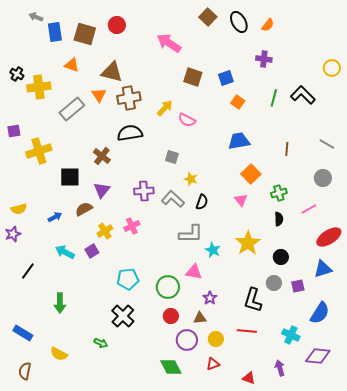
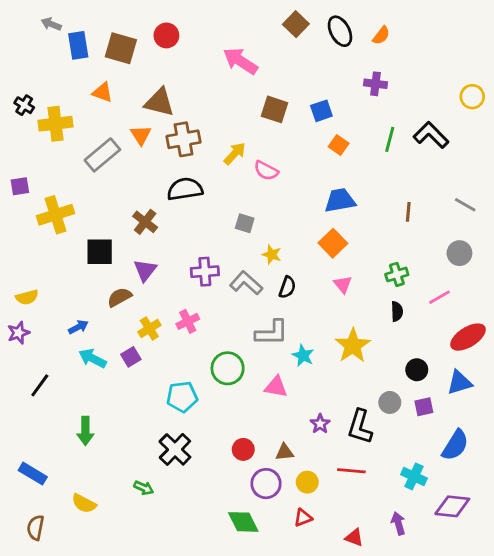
orange square: (251, 174) -> (333, 243), moved
blue arrow: (55, 217) -> (78, 327), moved
black circle: (281, 257) -> (417, 370), moved
green circle: (168, 287) -> (228, 368), moved
purple star: (210, 298) -> (320, 424), moved

